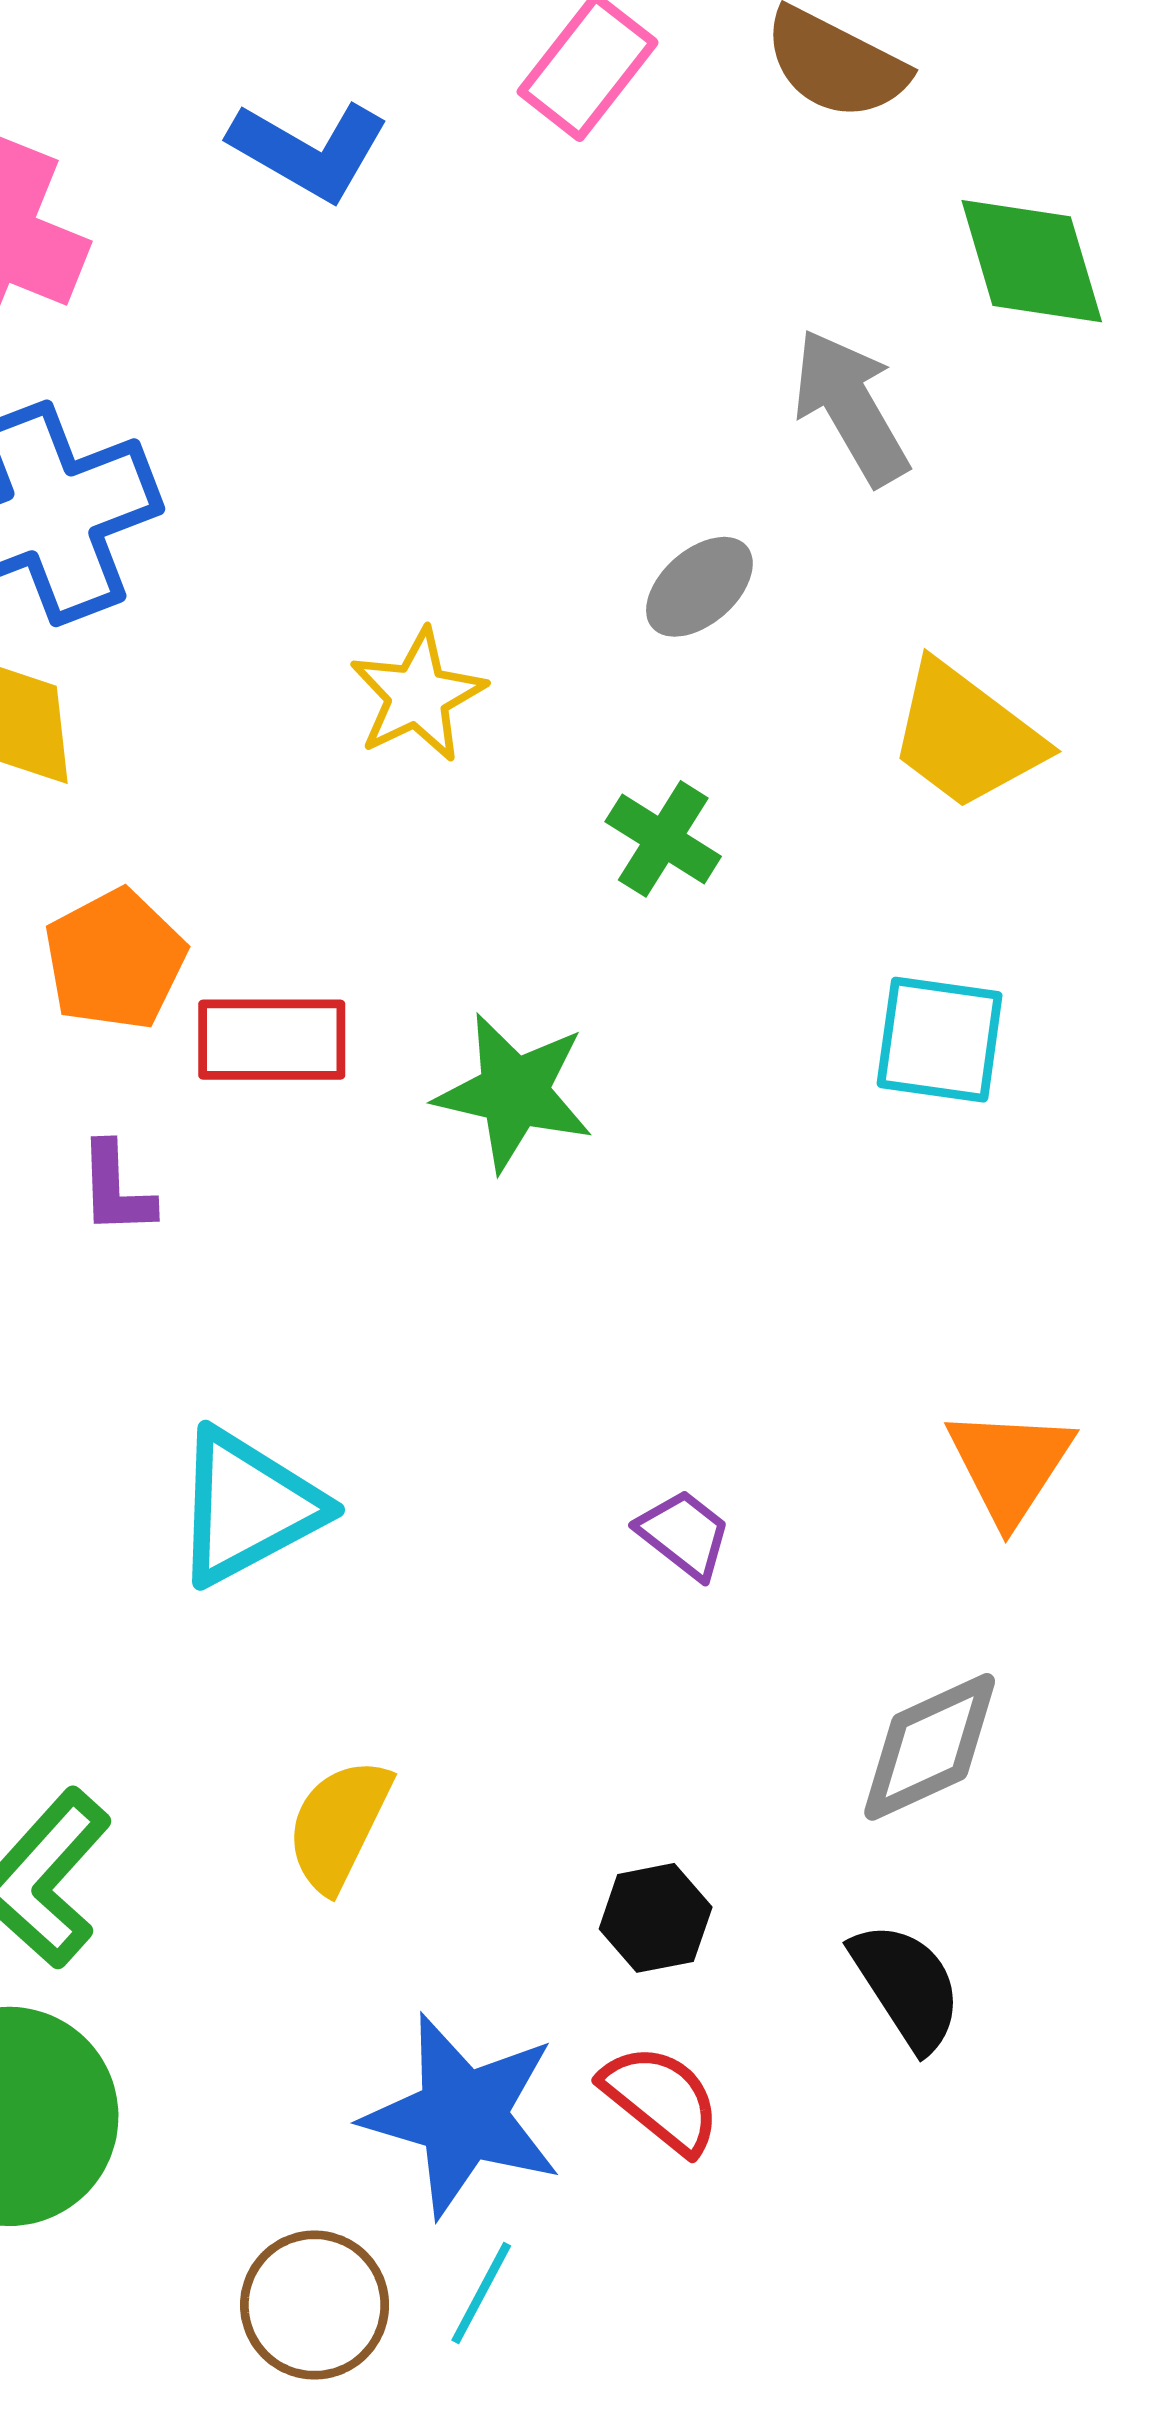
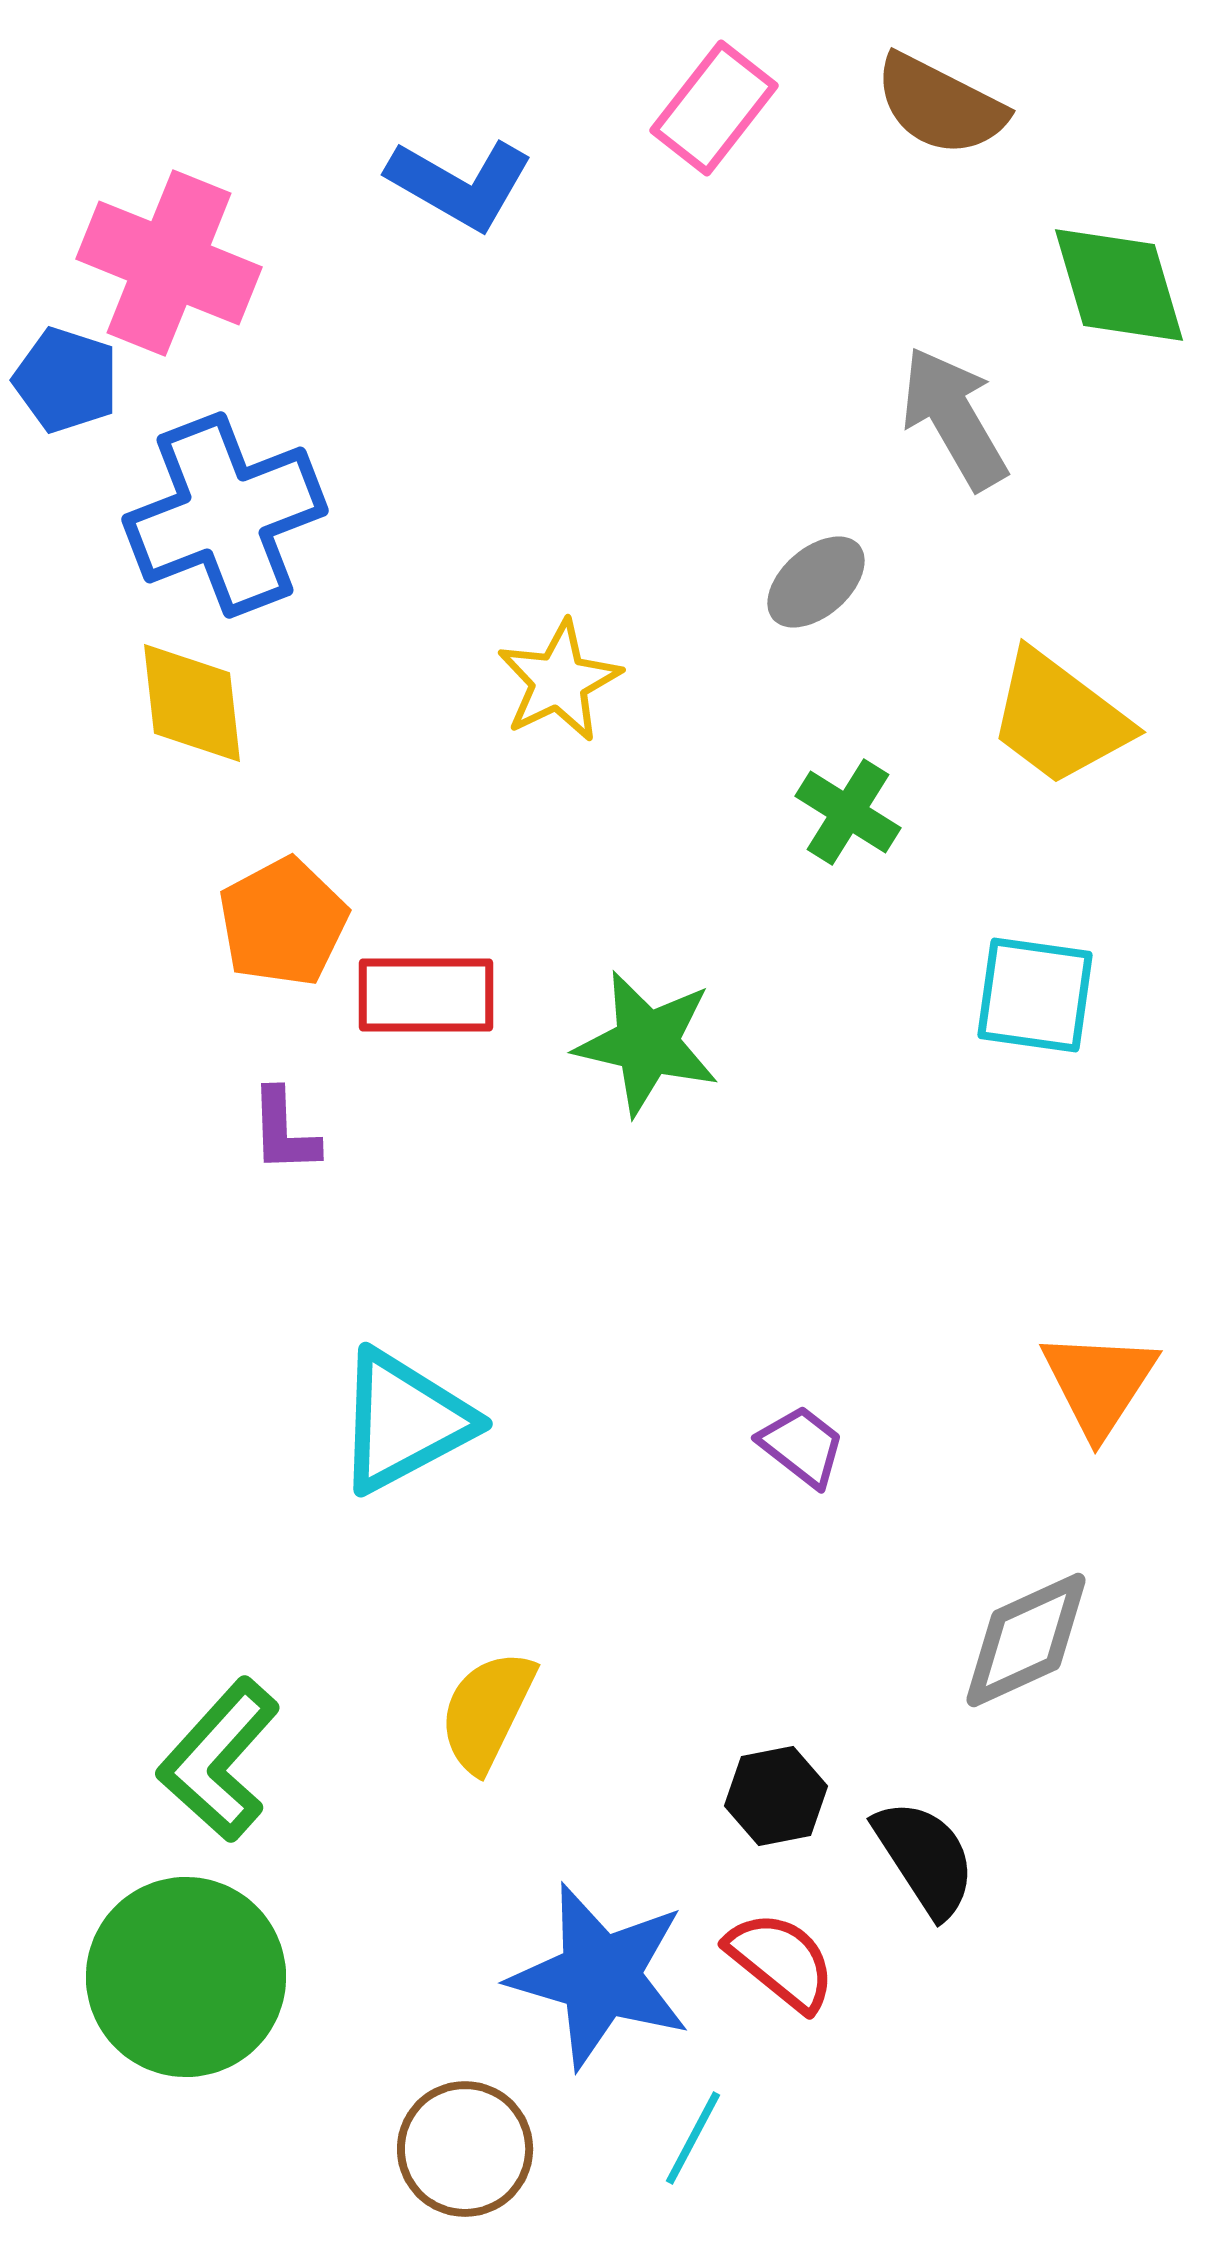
green cross: (663, 839) -> (848, 812), moved
black semicircle: (907, 1986) -> (925, 1858), moved
cyan line: (481, 2293) -> (693, 2138), moved

